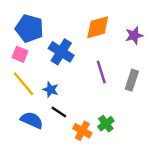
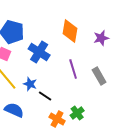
orange diamond: (98, 27) -> (70, 31), turned -65
gray rectangle: (132, 80) -> (99, 76), turned -48
black line: (59, 112) -> (45, 96), moved

